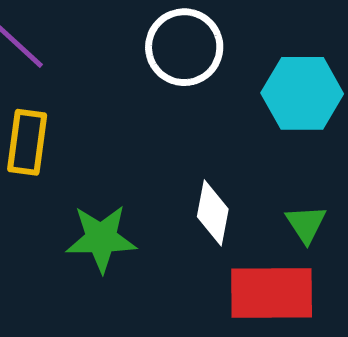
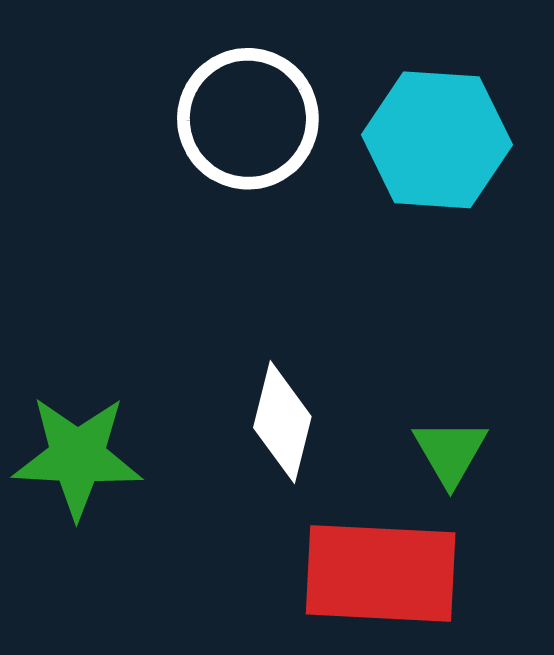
cyan hexagon: (302, 93) -> (437, 140), moved

